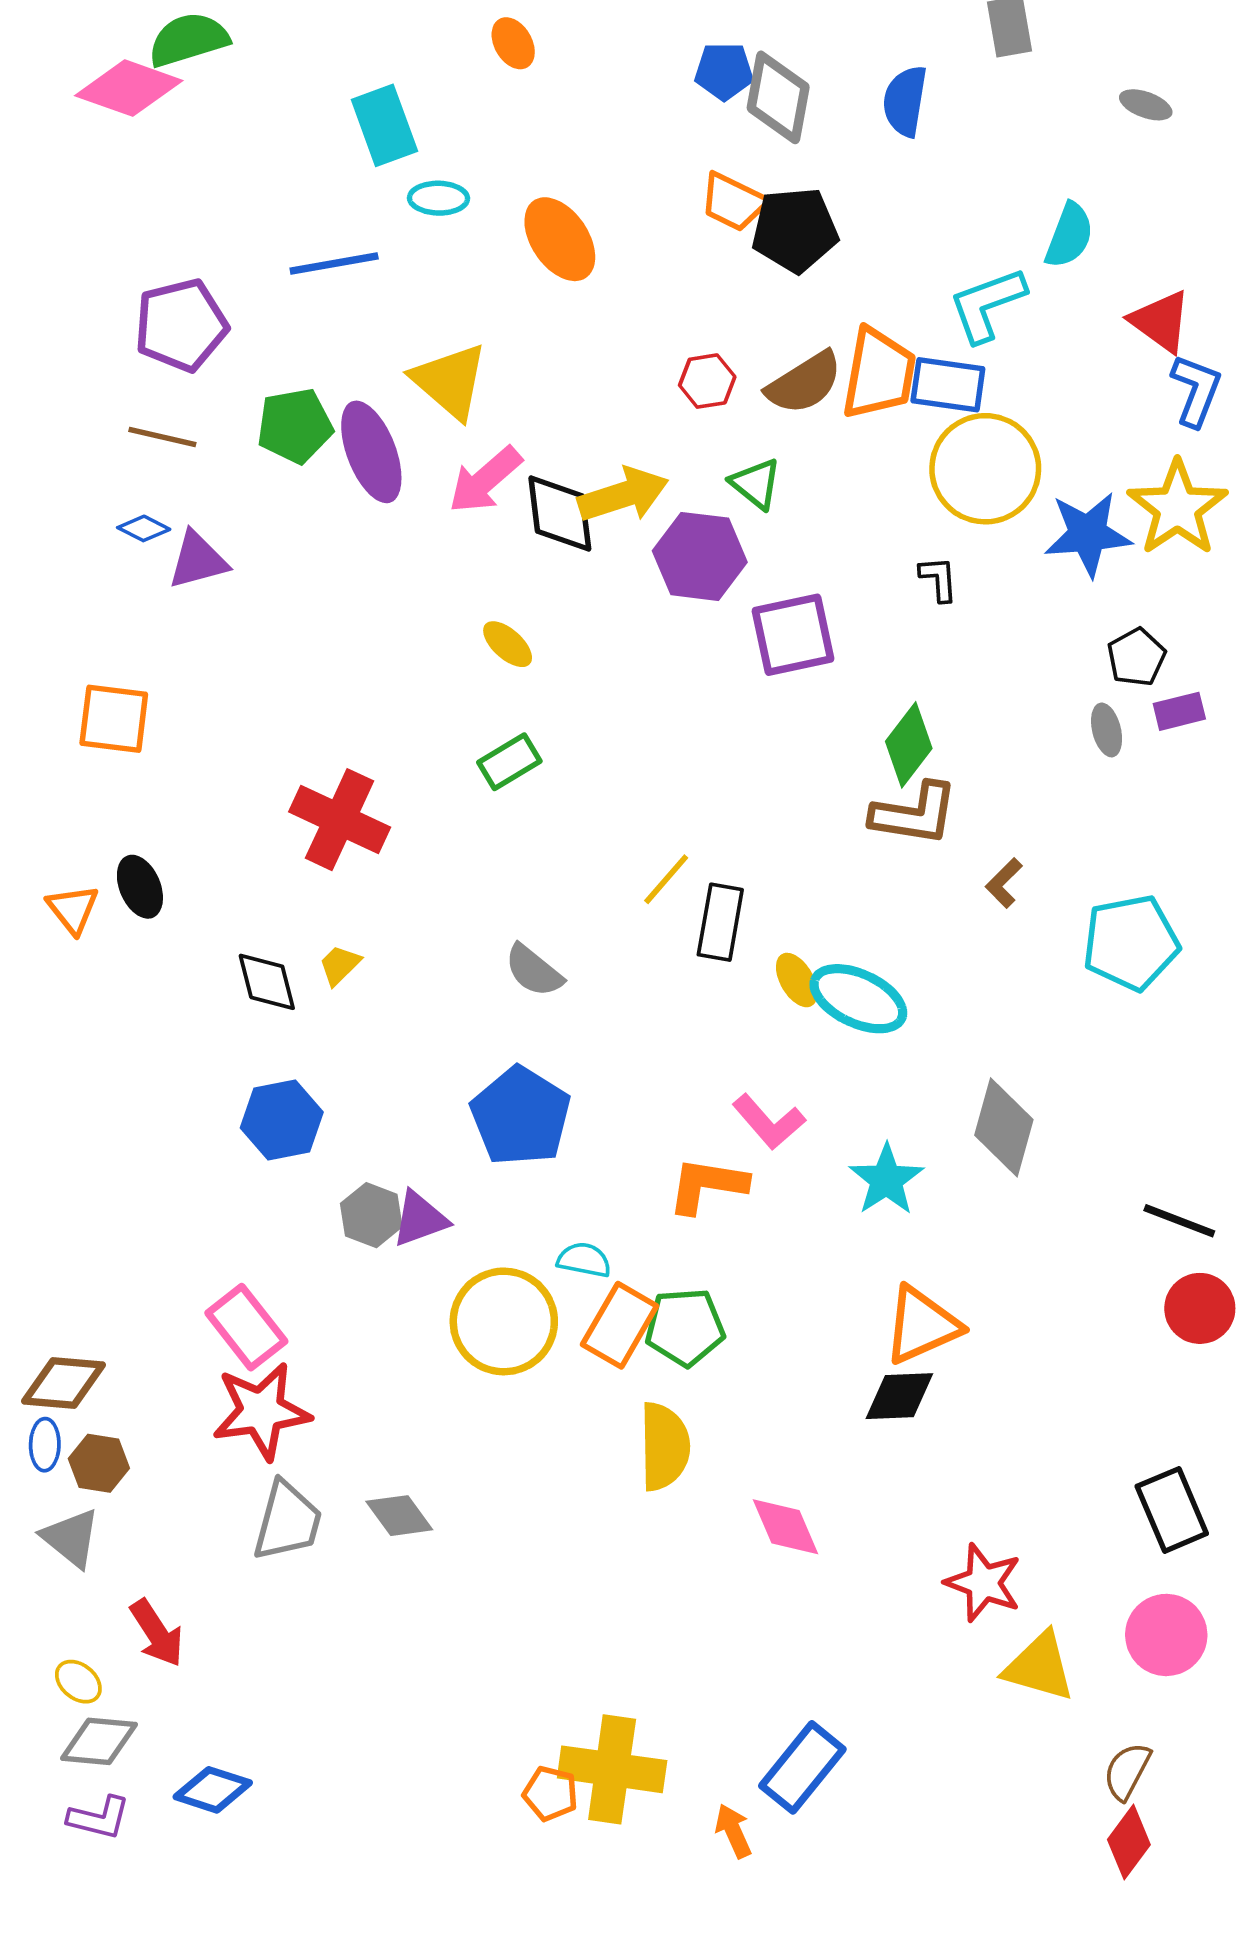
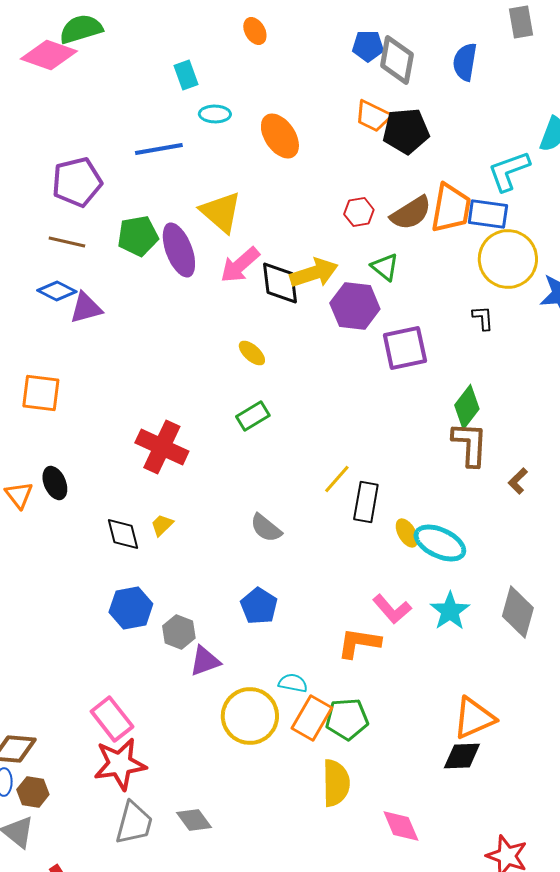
cyan rectangle: (384, 125) -> (186, 75), size x0.7
blue diamond: (144, 528) -> (57, 291), size x1.4
brown L-shape: (914, 814) -> (470, 444), turned -96
blue pentagon: (521, 1116) -> (259, 606), size x0.7
cyan star: (886, 1180) -> (450, 611), moved
gray hexagon: (371, 1215) -> (179, 632), moved

